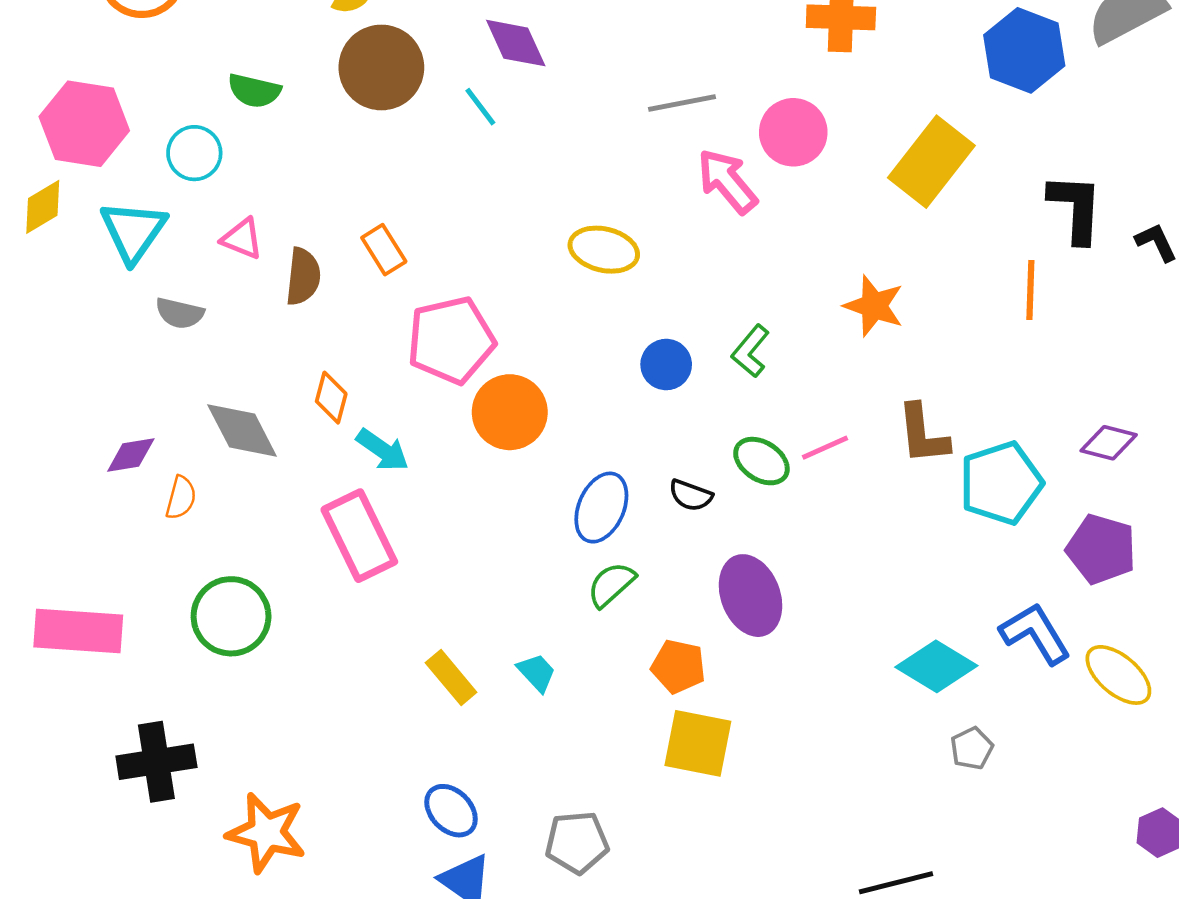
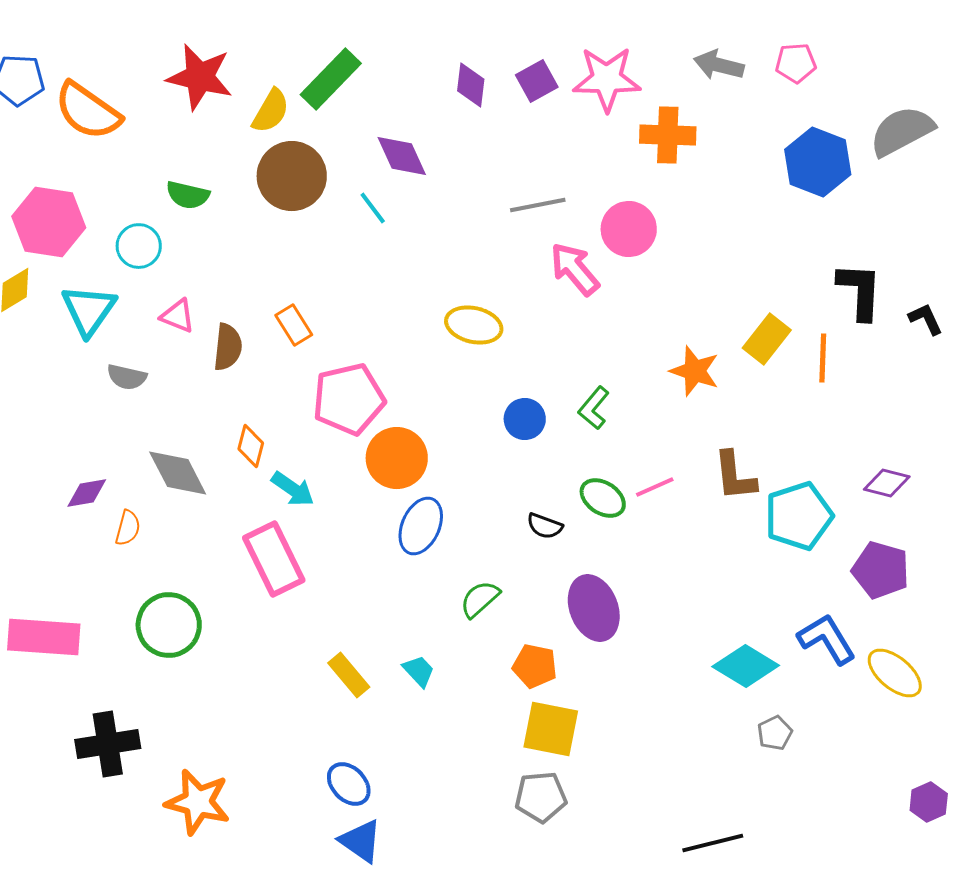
yellow rectangle: (931, 162) -> (767, 339), moved, size x0.7
blue ellipse: (601, 508) -> (421, 526), moved
gray pentagon: (577, 842) -> (541, 797), moved

